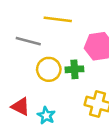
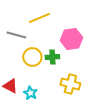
yellow line: (58, 19) -> (39, 18), turned -30

